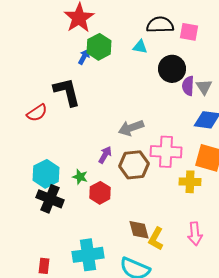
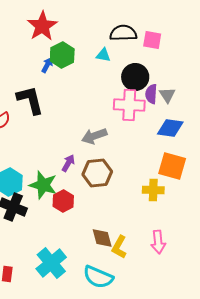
pink cross: (166, 152) -> (129, 105), moved
green star: (80, 177) -> (43, 185), size x1.8
cyan cross: (88, 255) -> (51, 263), turned -32

